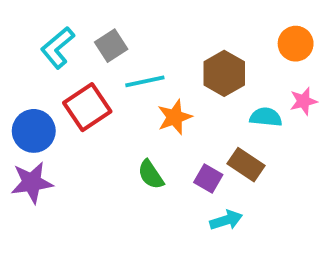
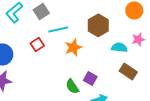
red square: (87, 107) -> (37, 44), moved, size x0.6
brown rectangle: (246, 165) -> (128, 71), moved
green semicircle: (151, 175) -> (72, 86), moved

